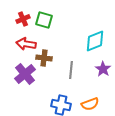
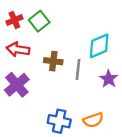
green square: (44, 20) -> (39, 21), turned 36
brown cross: (44, 58) -> (53, 61), moved
gray line: (71, 70) -> (78, 69), moved

